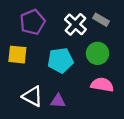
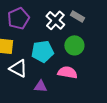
pink semicircle: (102, 85) -> (67, 72), moved
white triangle: (33, 96) -> (18, 68), moved

